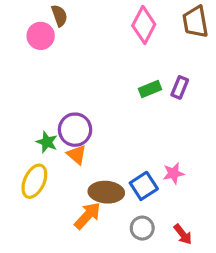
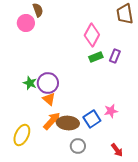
pink diamond: (144, 25) -> (92, 35), moved
green star: (47, 142) -> (30, 83), moved
yellow ellipse: (34, 181) -> (22, 135), moved
orange arrow: (88, 216) -> (52, 121), moved
gray circle: (142, 228) -> (78, 146), moved

